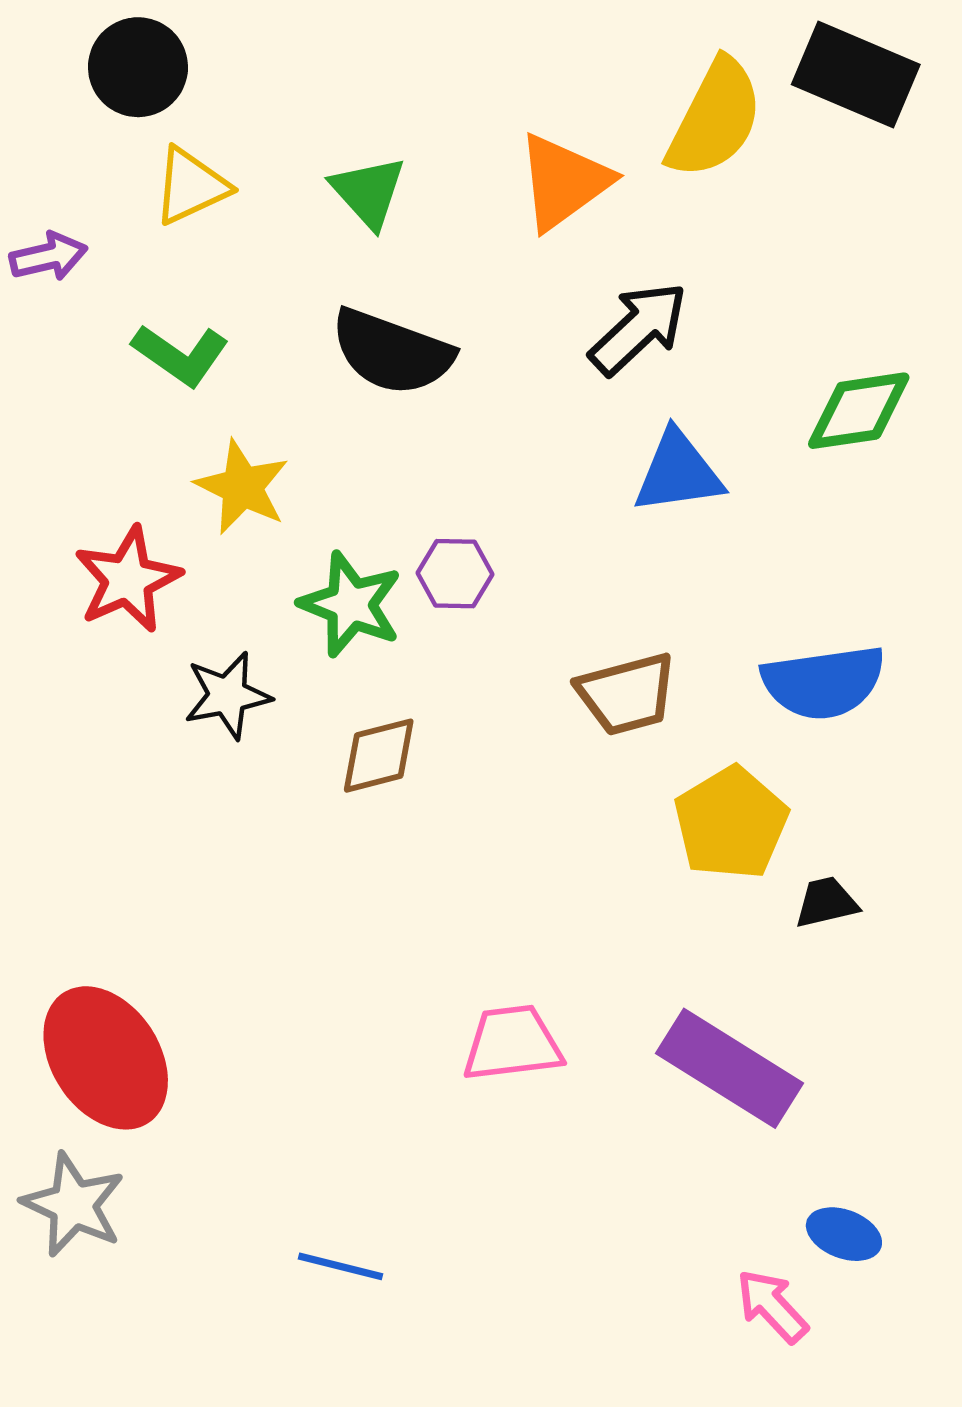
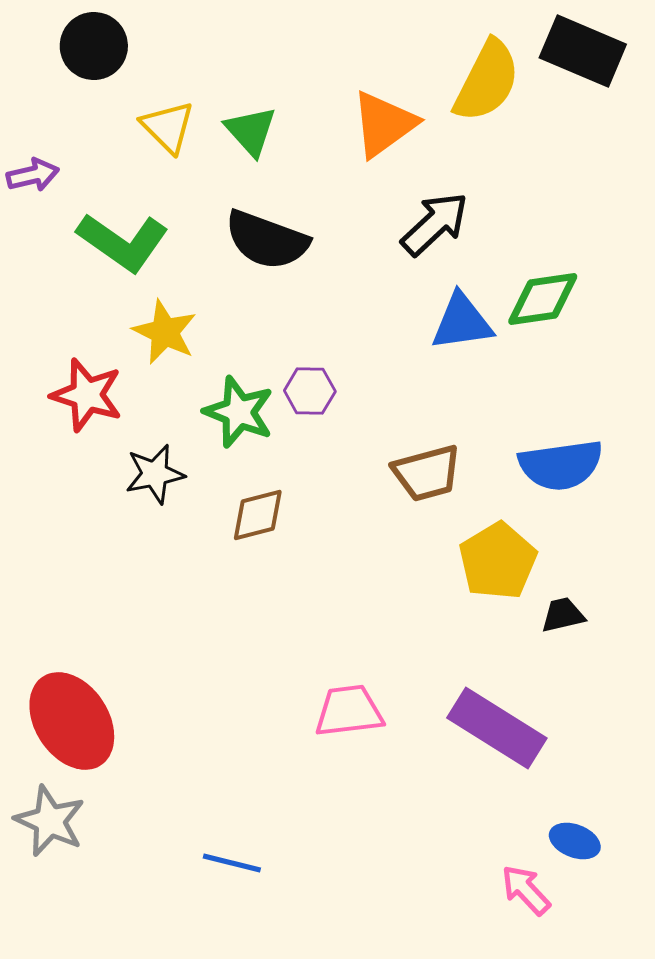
yellow triangle: (191, 186) -> (168, 127), moved, turned -50
green L-shape: (181, 355) -> (123, 242), size x1.4
green diamond: (859, 411) -> (543, 299), moved
red star: (128, 579) -> (87, 395), turned -30

